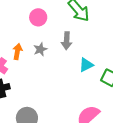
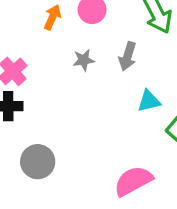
orange arrow: (17, 52) -> (52, 17), moved

